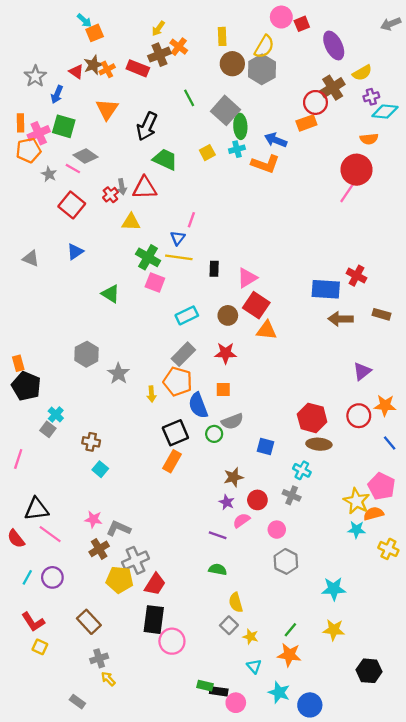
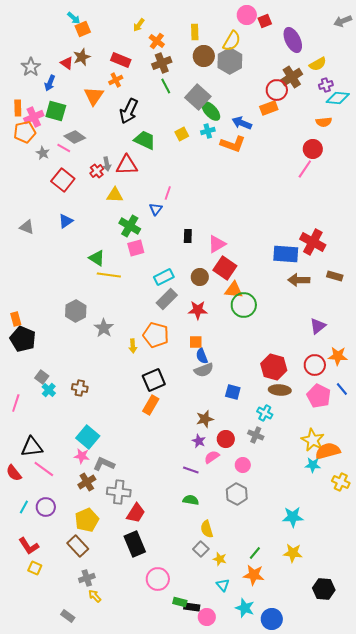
brown cross: (159, 55) -> (162, 63), moved
orange cross: (107, 69) -> (116, 80), moved
green ellipse: (240, 126) -> (211, 111), turned -40
red circle: (357, 170) -> (313, 149), size x0.7
yellow line: (179, 257) -> (109, 275), moved
red cross: (357, 276) -> (313, 242), size x1.4
pink square: (155, 282) -> (136, 248), turned -36
gray rectangle: (183, 354) -> (167, 299), moved
blue semicircle: (198, 405) -> (202, 356), moved, size x0.7
cyan cross: (56, 415) -> (49, 390), moved
green circle: (214, 434) -> (244, 305), moved, size x1.6
cyan square: (100, 469) -> (88, 437), moved, size x1.6
pink pentagon: (382, 486) -> (319, 396), moved
orange semicircle: (374, 514) -> (328, 451), size x1.4
gray cross: (136, 560) -> (119, 492), turned 30
gray hexagon: (286, 561) -> (237, 494), moved
yellow pentagon: (120, 580) -> (87, 520), moved, turned -30
black rectangle: (154, 620) -> (135, 544), turned -30
pink circle: (172, 641) -> (158, 579), moved

